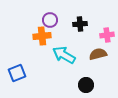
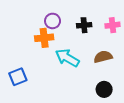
pink cross: (107, 35) -> (113, 25), moved
black circle: (86, 85) -> (104, 89), moved

